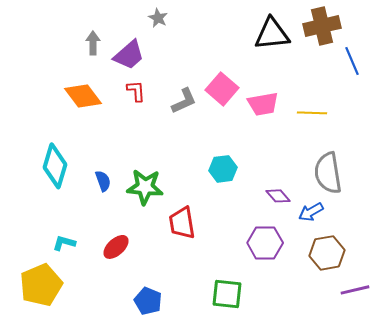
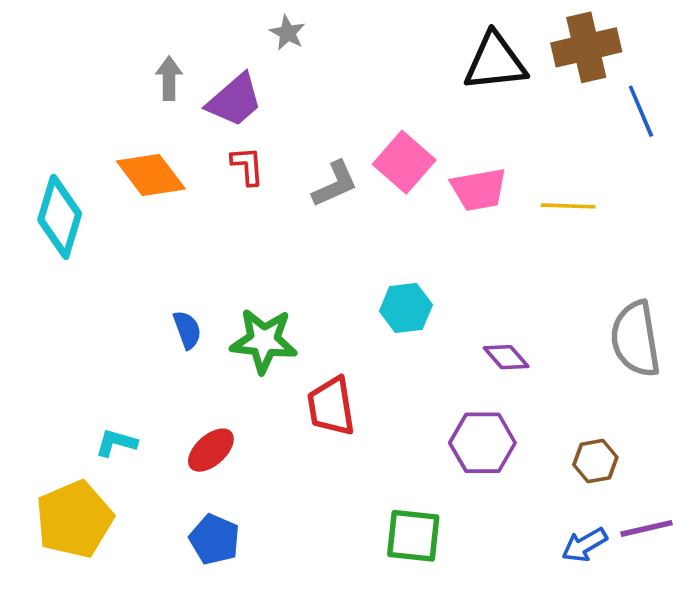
cyan diamond: (55, 166) -> (60, 217), moved
gray semicircle: (328, 173) -> (635, 339), moved
blue arrow: (311, 212) -> (584, 545), moved
brown hexagon: (327, 253) -> (595, 461), size x0.7
blue pentagon: (148, 301) -> (215, 539), moved

